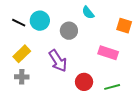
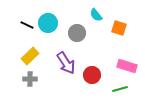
orange square: (124, 26) -> (119, 28), moved
pink rectangle: (108, 53) -> (127, 66), moved
red circle: (84, 82) -> (92, 75), moved

